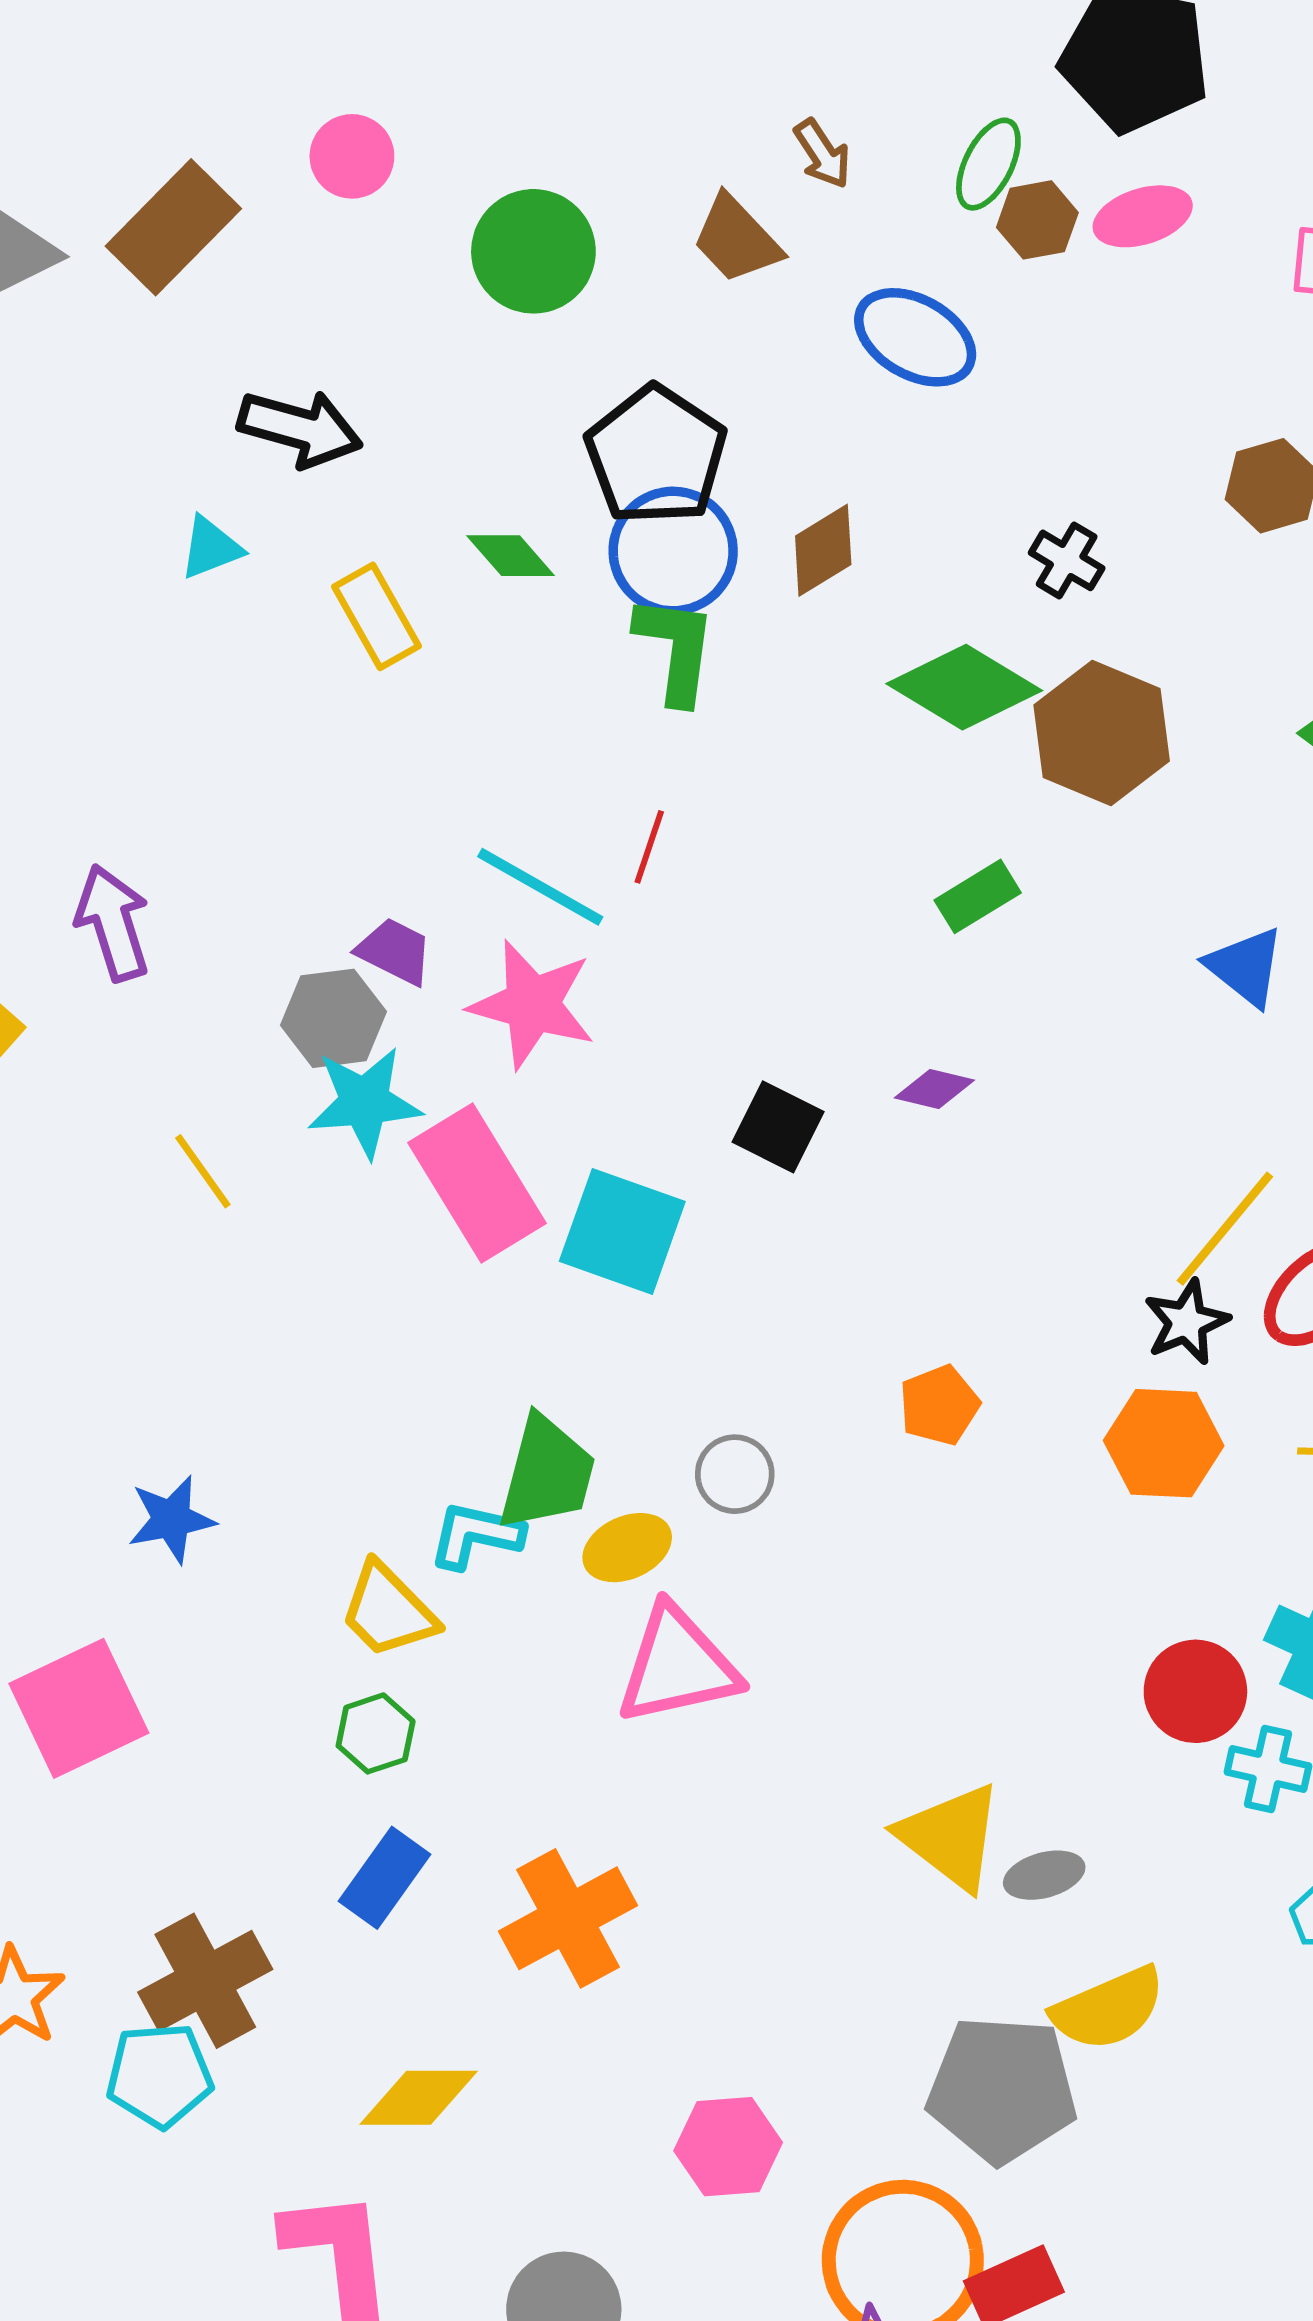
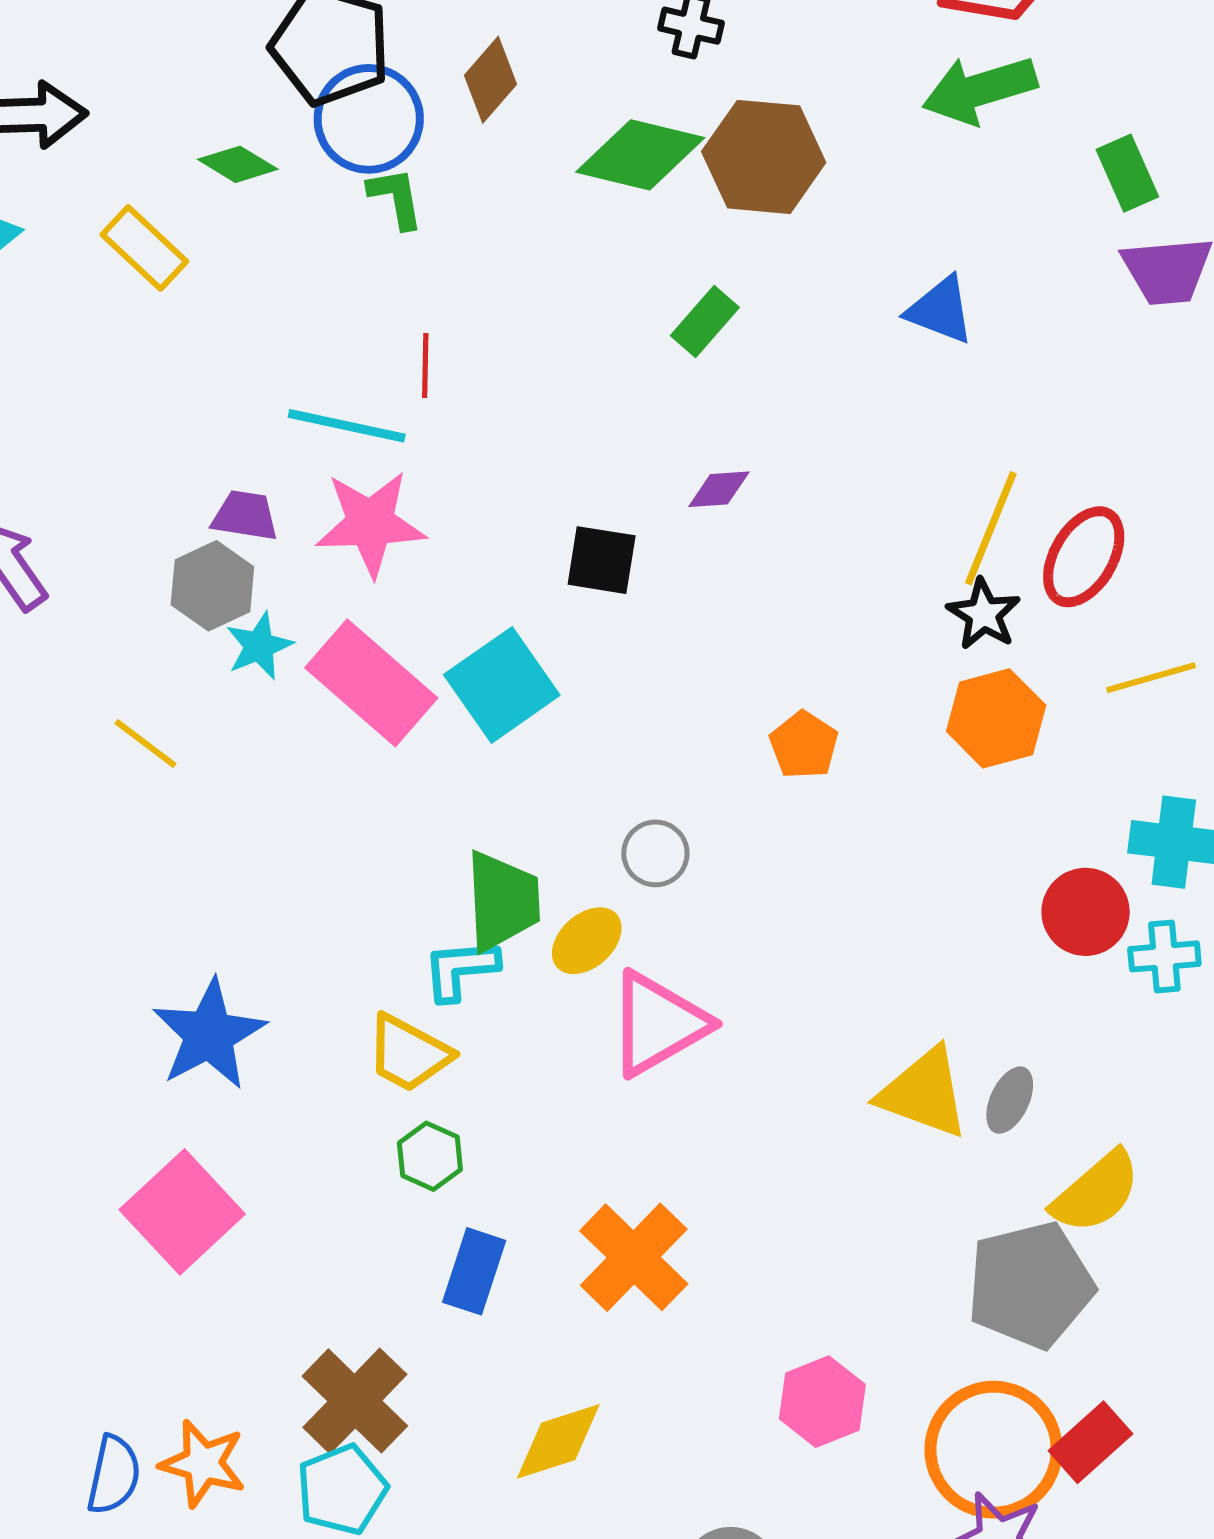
green L-shape: (676, 649) -> (396, 198), size x0.7
cyan star: (365, 1102) -> (259, 646), size x0.7
cyan square: (622, 1231) -> (502, 685), turned -37
blue star: (171, 1519) -> (209, 1035), size x1.5
gray ellipse: (1044, 1875) -> (1010, 1100), turned -32

